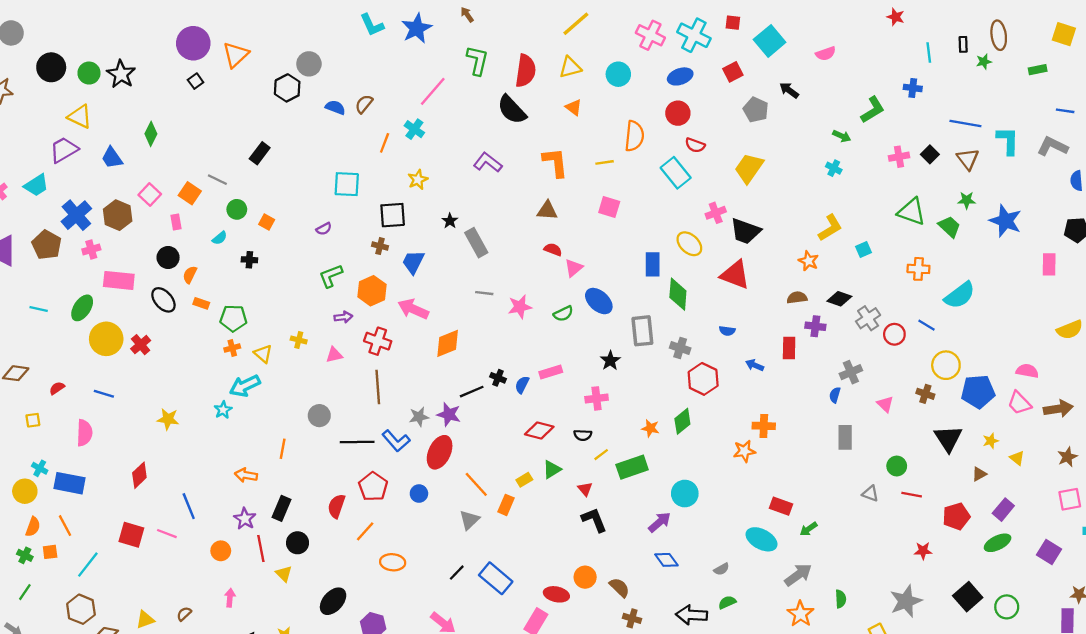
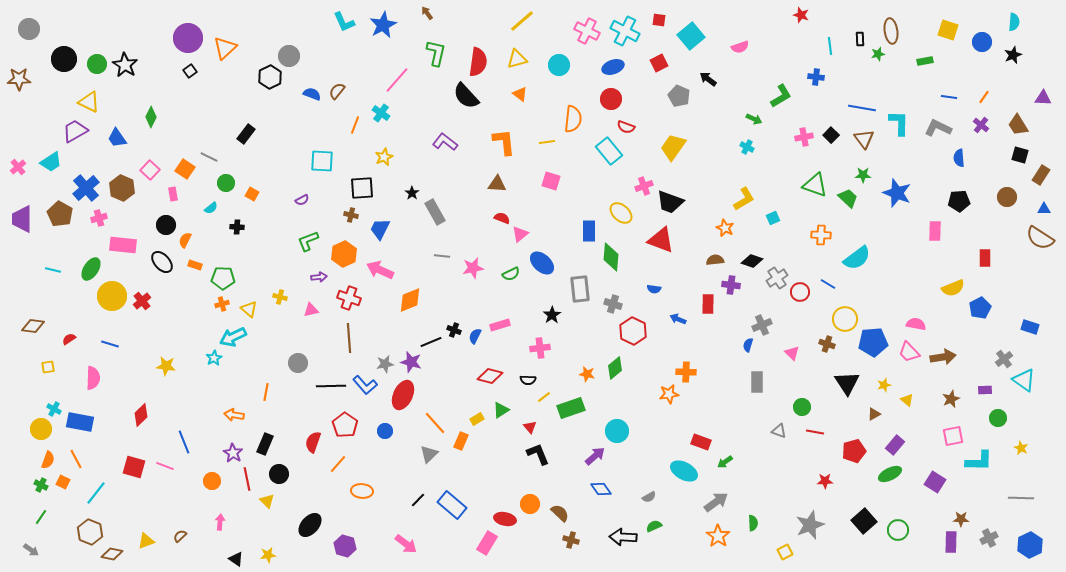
orange square: (50, 552) -> (63, 482), turned 32

